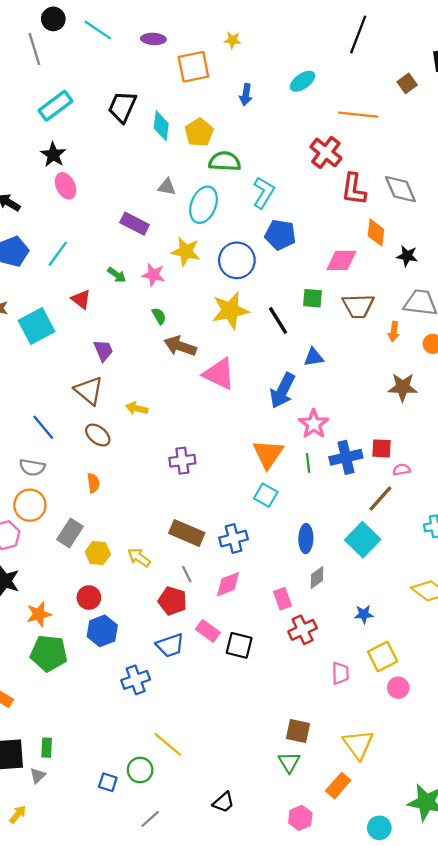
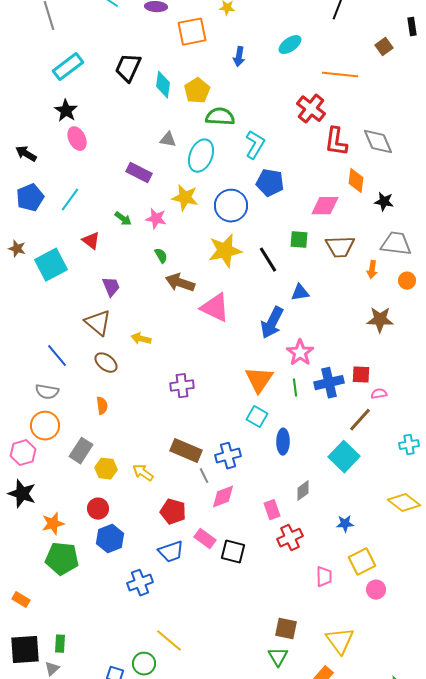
blue ellipse: (306, 539) -> (283, 442), moved
gray line: (187, 574) -> (204, 476), moved

